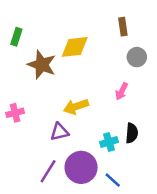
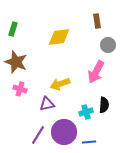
brown star: (42, 65) -> (16, 62), moved
pink arrow: (122, 91) -> (96, 72), size x1.6
pink cross: (15, 113) -> (20, 89), moved, turned 32
blue line: (113, 180) -> (89, 142), turned -48

